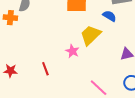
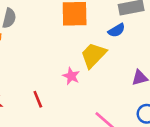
blue semicircle: (109, 16) -> (117, 30), turned 120

